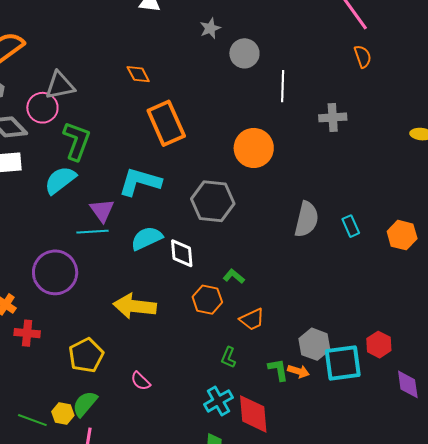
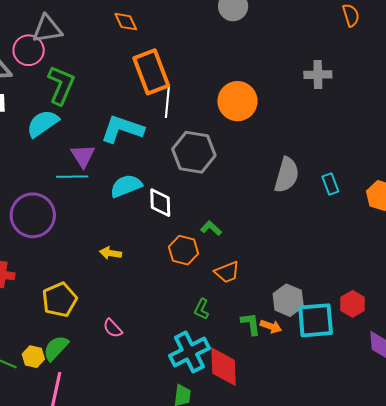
white line: (283, 86) -> (167, 102), moved
yellow arrow: (135, 306) -> (111, 253), size x0.5
cyan cross: (218, 401) -> (189, 352), size x1.4

